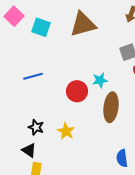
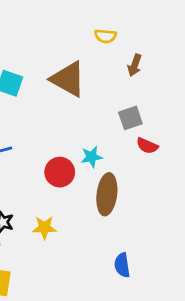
brown triangle: (83, 24) -> (68, 79), turned 44
yellow star: (66, 131) -> (44, 228), turned -30

